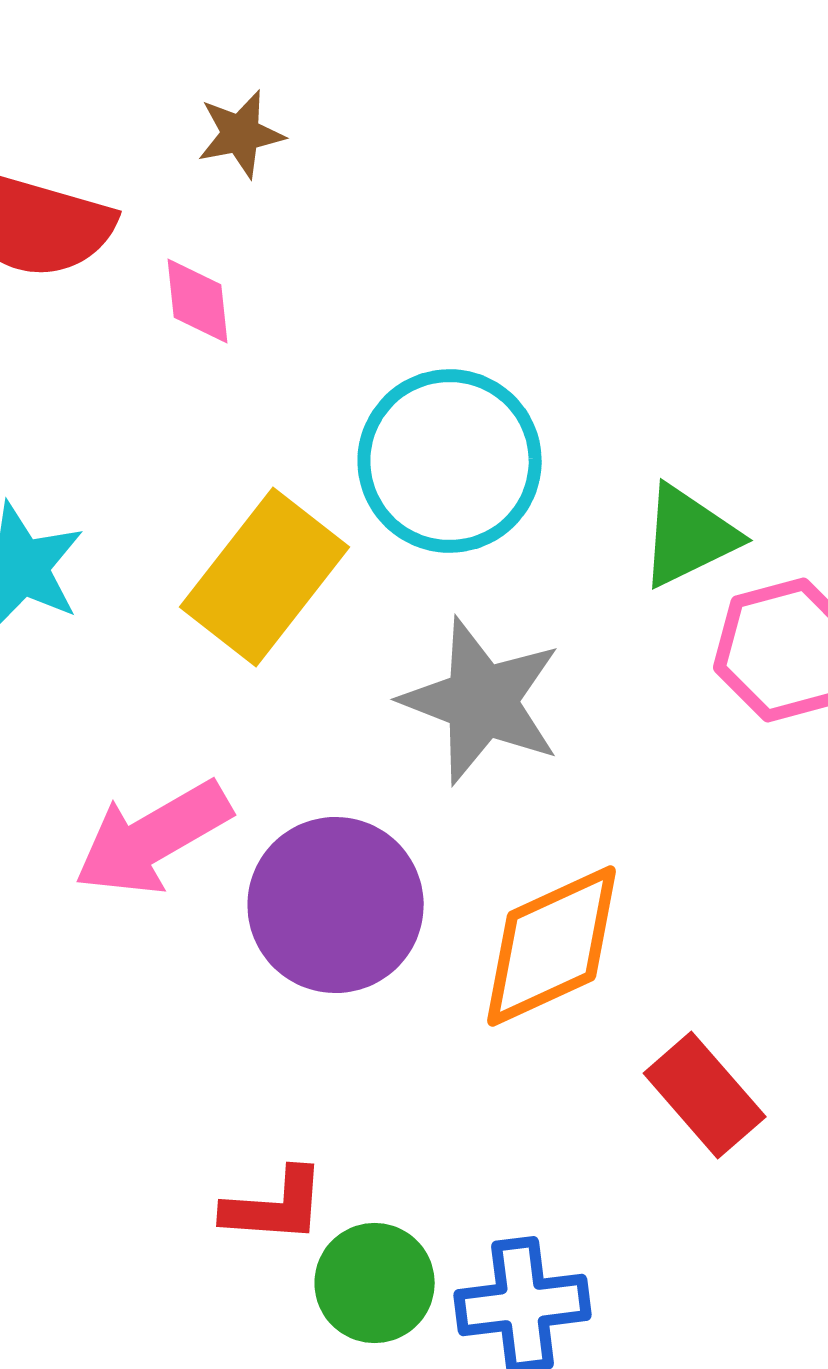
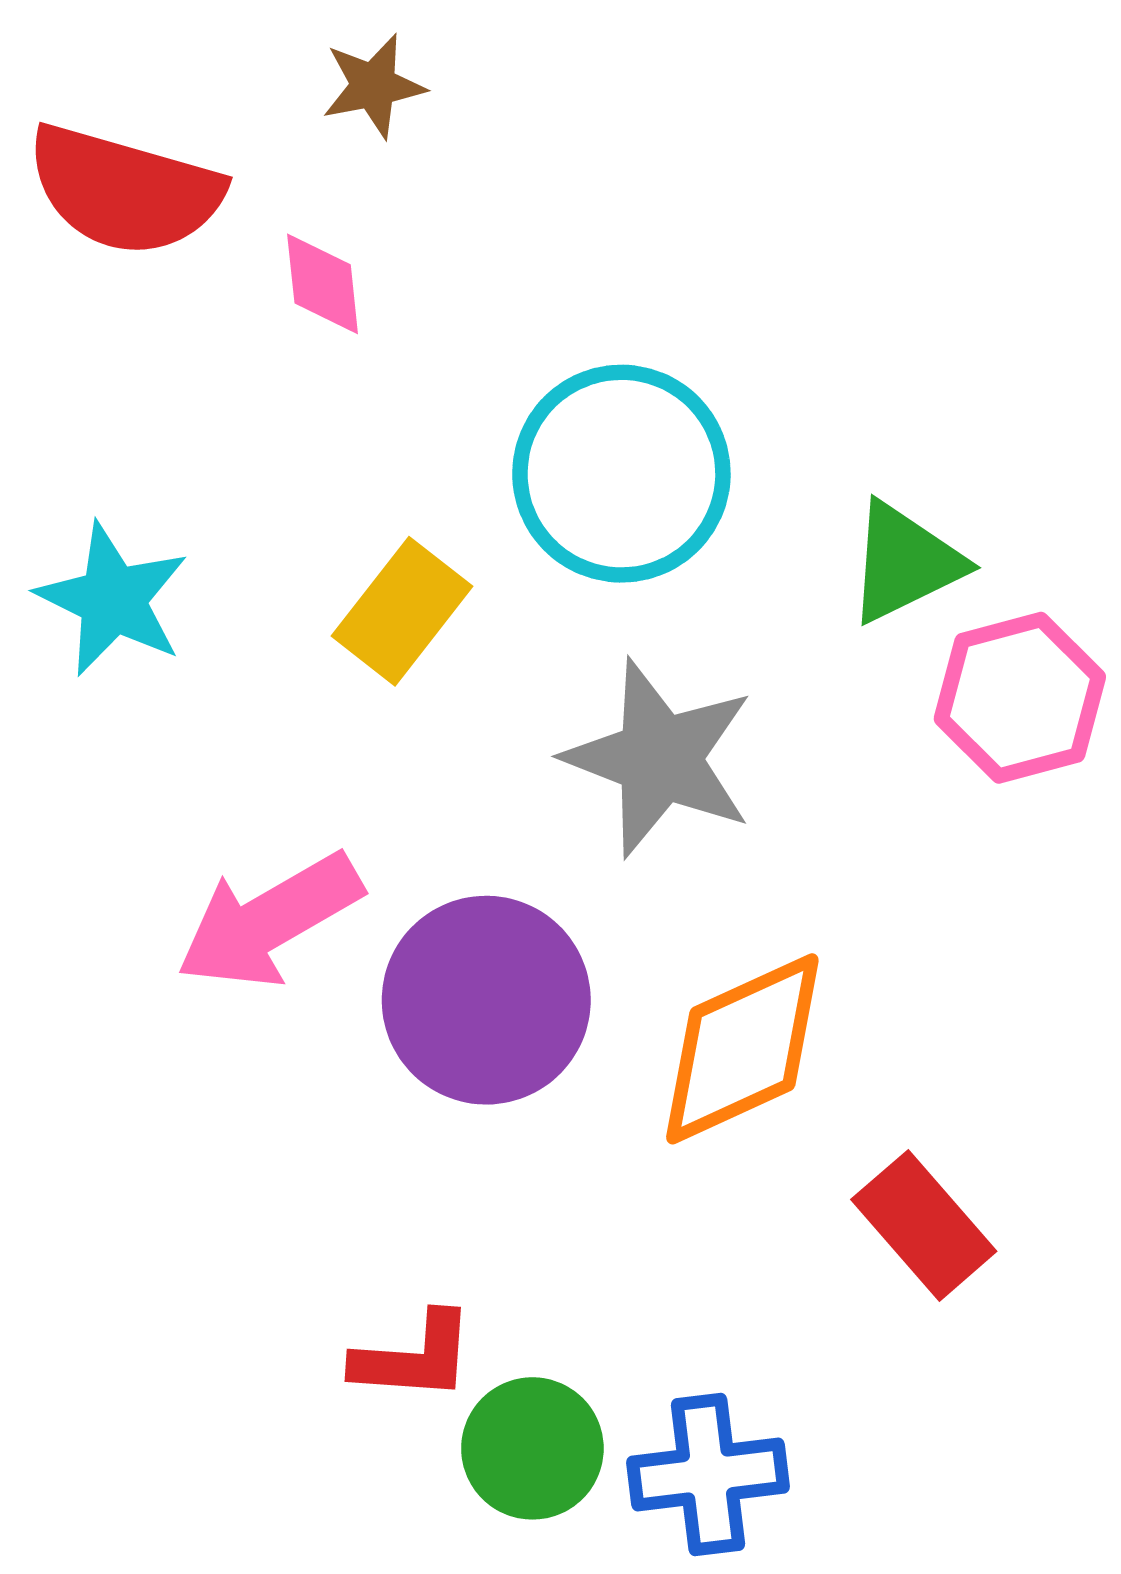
yellow rectangle: (265, 577) -> (402, 611), size x0.7

